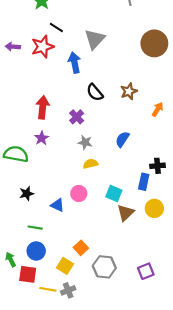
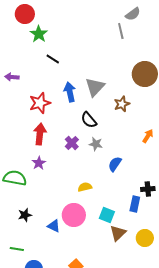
gray triangle: (95, 39) -> (95, 87), moved
red star: (43, 47) -> (40, 103), moved
brown star: (129, 91) -> (122, 104), moved
gray star: (85, 142) -> (96, 144), moved
pink circle: (79, 193) -> (74, 215), size x1.5
yellow circle: (154, 208) -> (145, 238), moved
green line: (35, 228) -> (17, 249), moved

